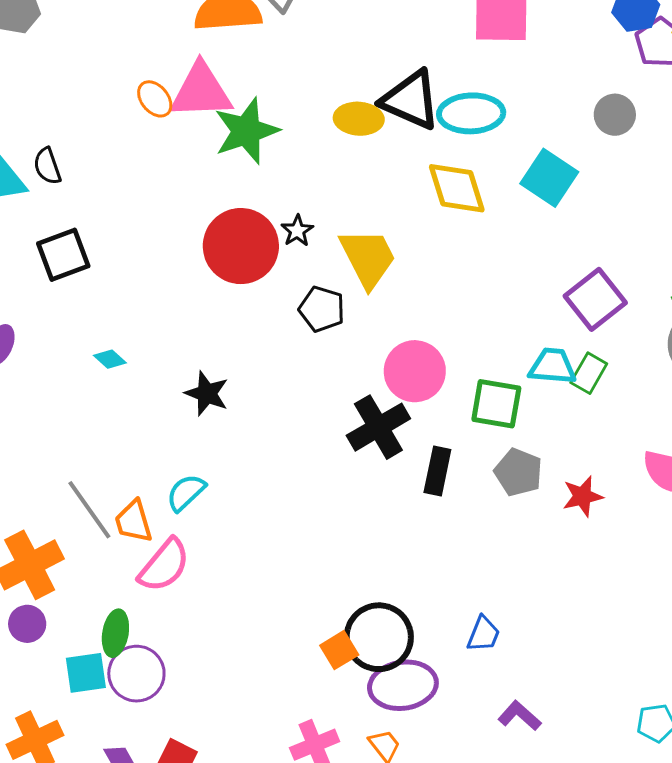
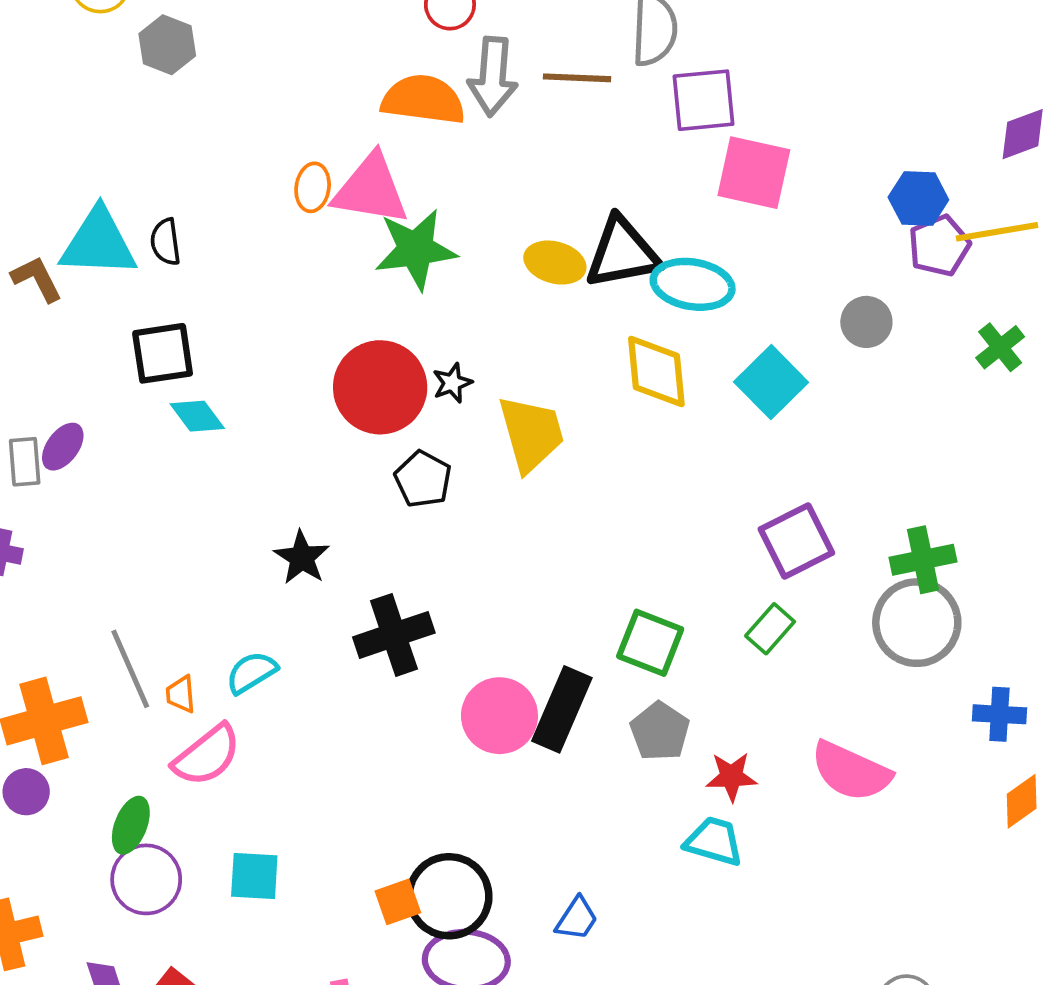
orange ellipse: (155, 99) -> (313, 187), turned 36
black triangle: (411, 100) -> (622, 253), turned -46
black pentagon: (322, 309) -> (423, 479), moved
cyan diamond: (110, 359) -> (197, 416), moved, size x1.4
cyan trapezoid: (552, 366) -> (714, 841), moved
pink circle: (415, 371) -> (499, 716), moved
black cross: (378, 427) -> (394, 635), moved
black rectangle: (437, 471) -> (562, 709), size x1.4
orange trapezoid: (133, 521) -> (181, 694), size x0.7
cyan square: (86, 673) -> (254, 876), moved

